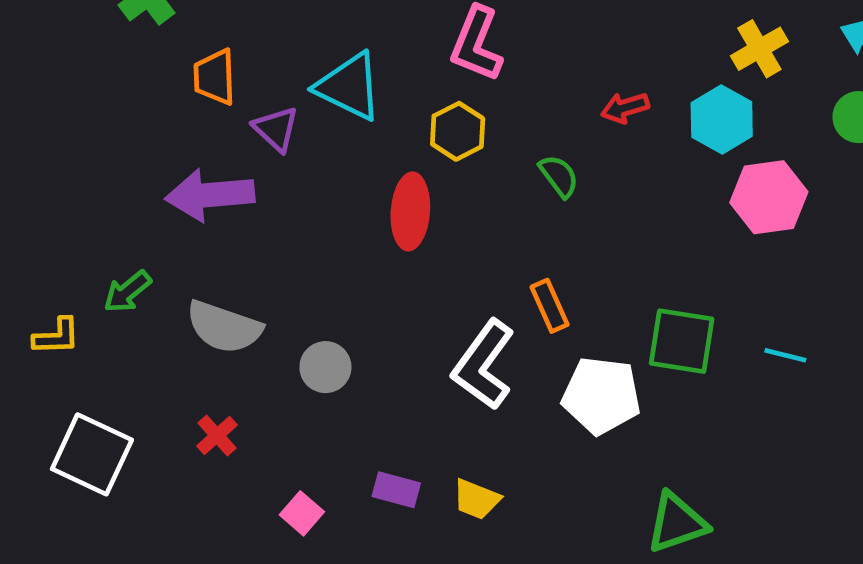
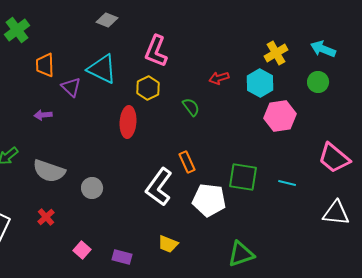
purple arrow: (210, 195) -> (43, 115), size x0.5
purple rectangle: (396, 490) -> (122, 257), moved
yellow trapezoid: (476, 499) -> (168, 244), moved

